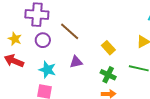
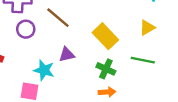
yellow rectangle: (108, 48) -> (105, 36), size x1.5
cyan star: (47, 70) -> (44, 70), moved

